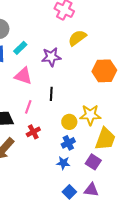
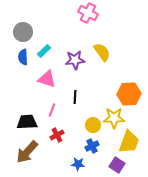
yellow semicircle: (77, 38) -> (102, 52), moved, turned 90
orange hexagon: (104, 71) -> (129, 94), moved
blue star: (63, 163) -> (78, 164), moved

